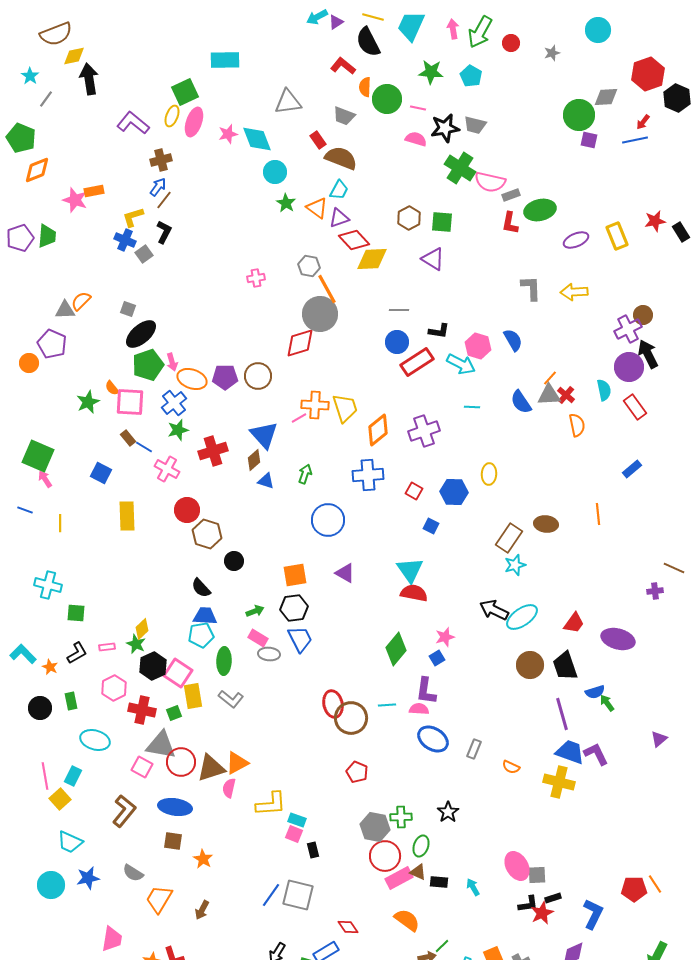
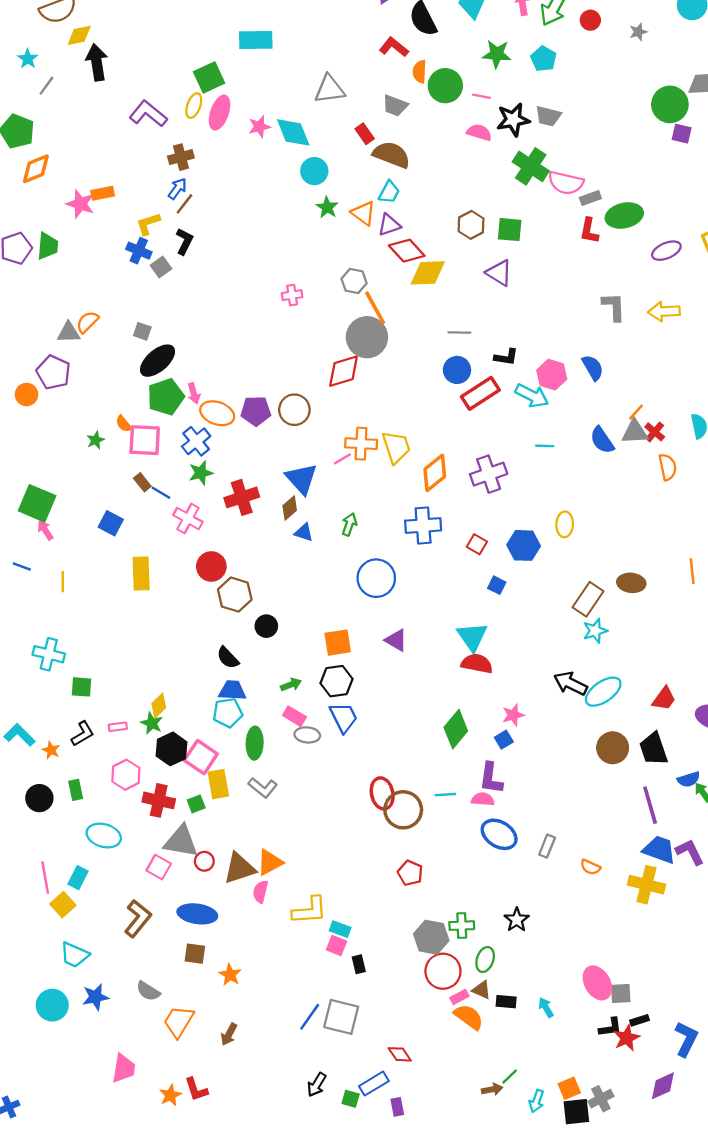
green star: (88, 402) -> (96, 440), size x0.7
red circle: (181, 762) -> (204, 861), size x0.6
pink rectangle: (399, 878) -> (459, 997), size x0.6
orange semicircle: (407, 920) -> (469, 1017), moved

